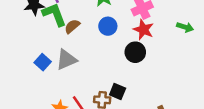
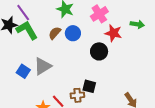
brown semicircle: (72, 26) -> (55, 33), moved
red star: (144, 30) -> (113, 33), moved

